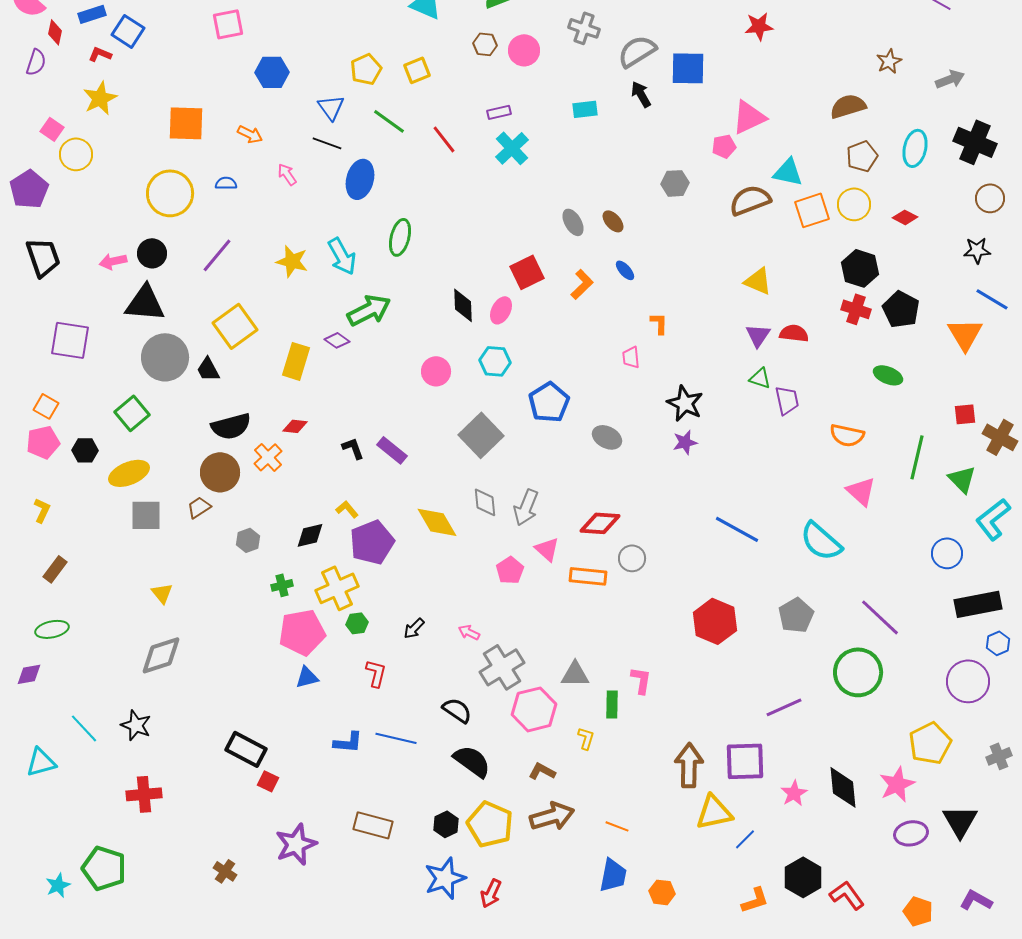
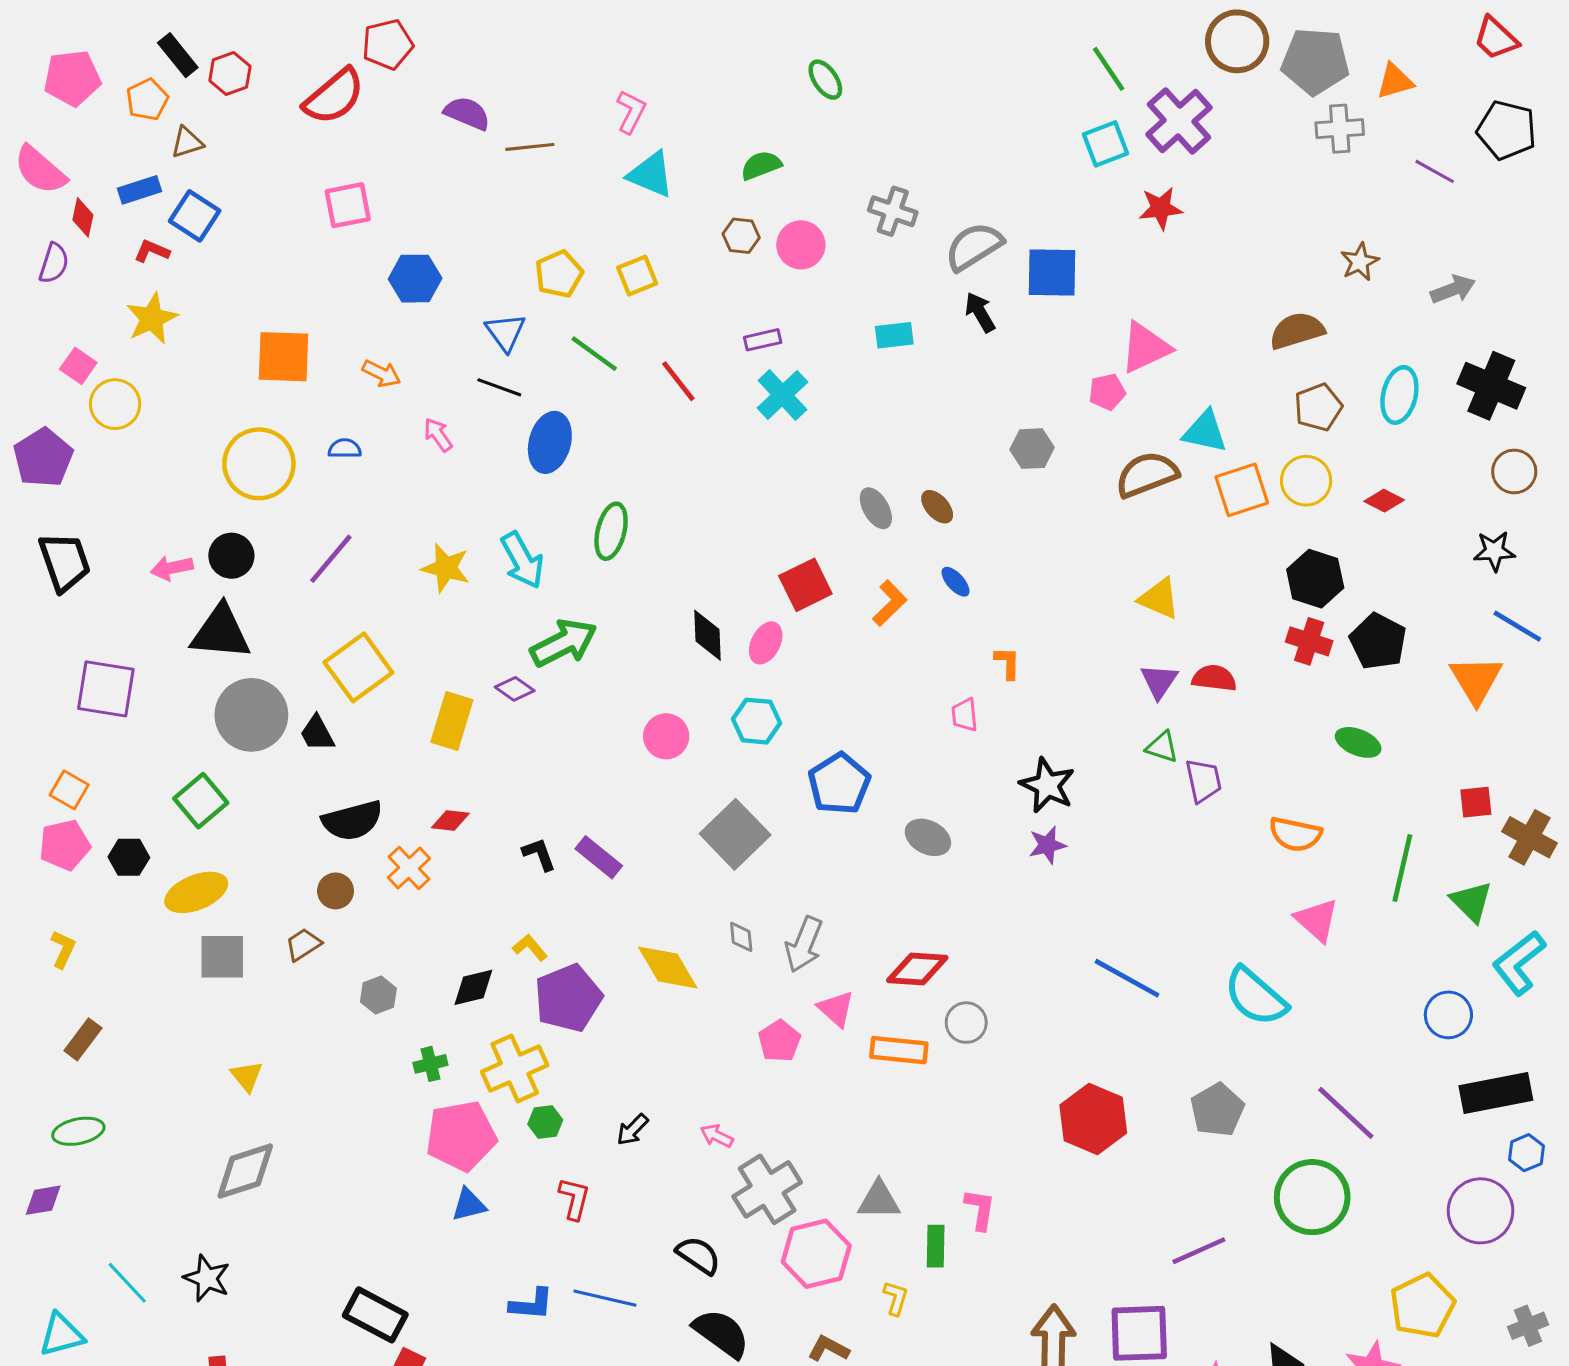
brown circle: (220, 472) -> (336, 891), size x0.6
gray diamond: (485, 502) -> (741, 937), size x0.7

